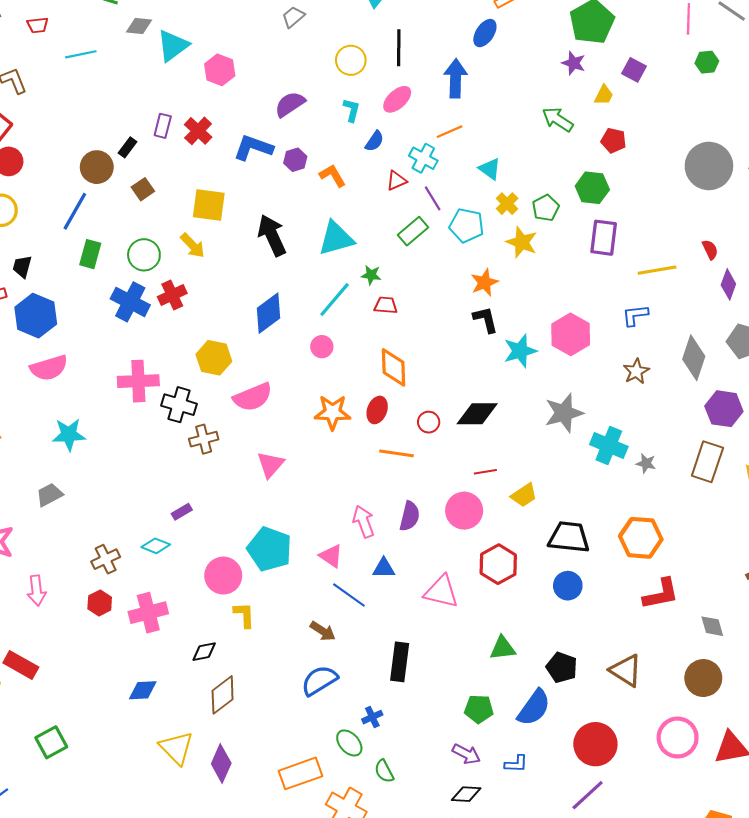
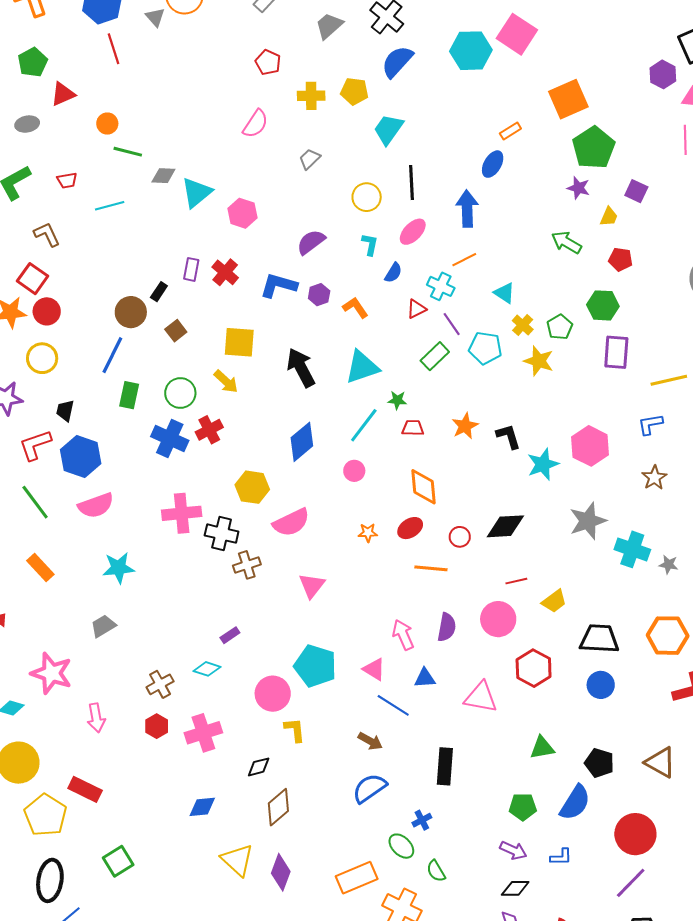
orange star: (484, 282) -> (465, 426), moved
red ellipse: (377, 410) -> (410, 528), turned 40
orange star: (332, 412) -> (368, 533), size x0.6

